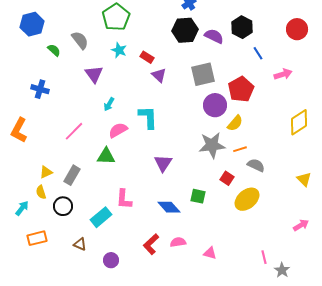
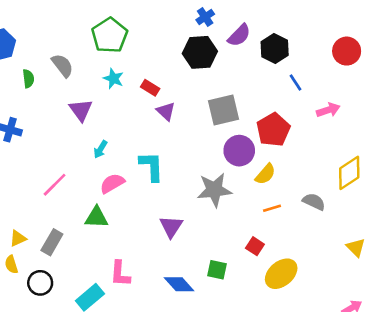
purple semicircle: (214, 36) -> (239, 35), moved, turned 108
green semicircle: (54, 50) -> (28, 79), turned 40
gray star: (212, 145) -> (214, 190), moved
gray semicircle: (256, 165) -> (314, 202), moved

